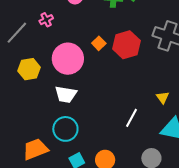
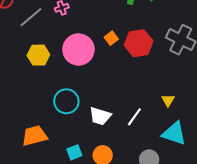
white trapezoid: (66, 94) -> (100, 116), moved
cyan circle: (65, 129) -> (66, 101), moved

